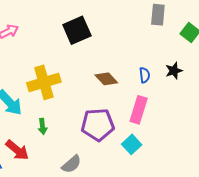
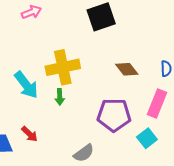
green arrow: (43, 126) -> (60, 97), moved
red arrow: (17, 150) -> (30, 134), size x0.7

